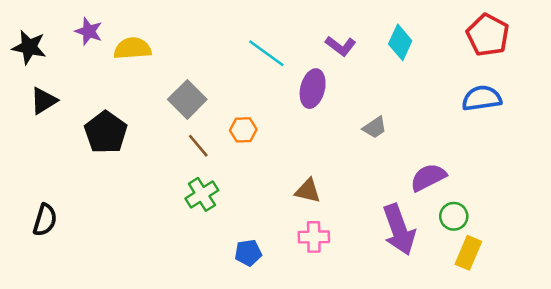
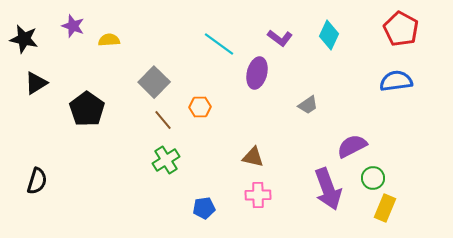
yellow semicircle: (133, 48) -> (109, 40), size x0.7

